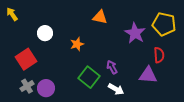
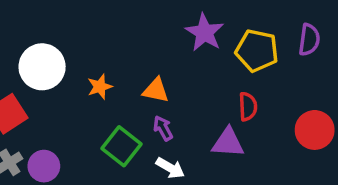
orange triangle: (100, 17) -> (156, 90), moved
white circle: (45, 33) -> (42, 67), size x1.6
purple star: (135, 33) -> (205, 32), moved

